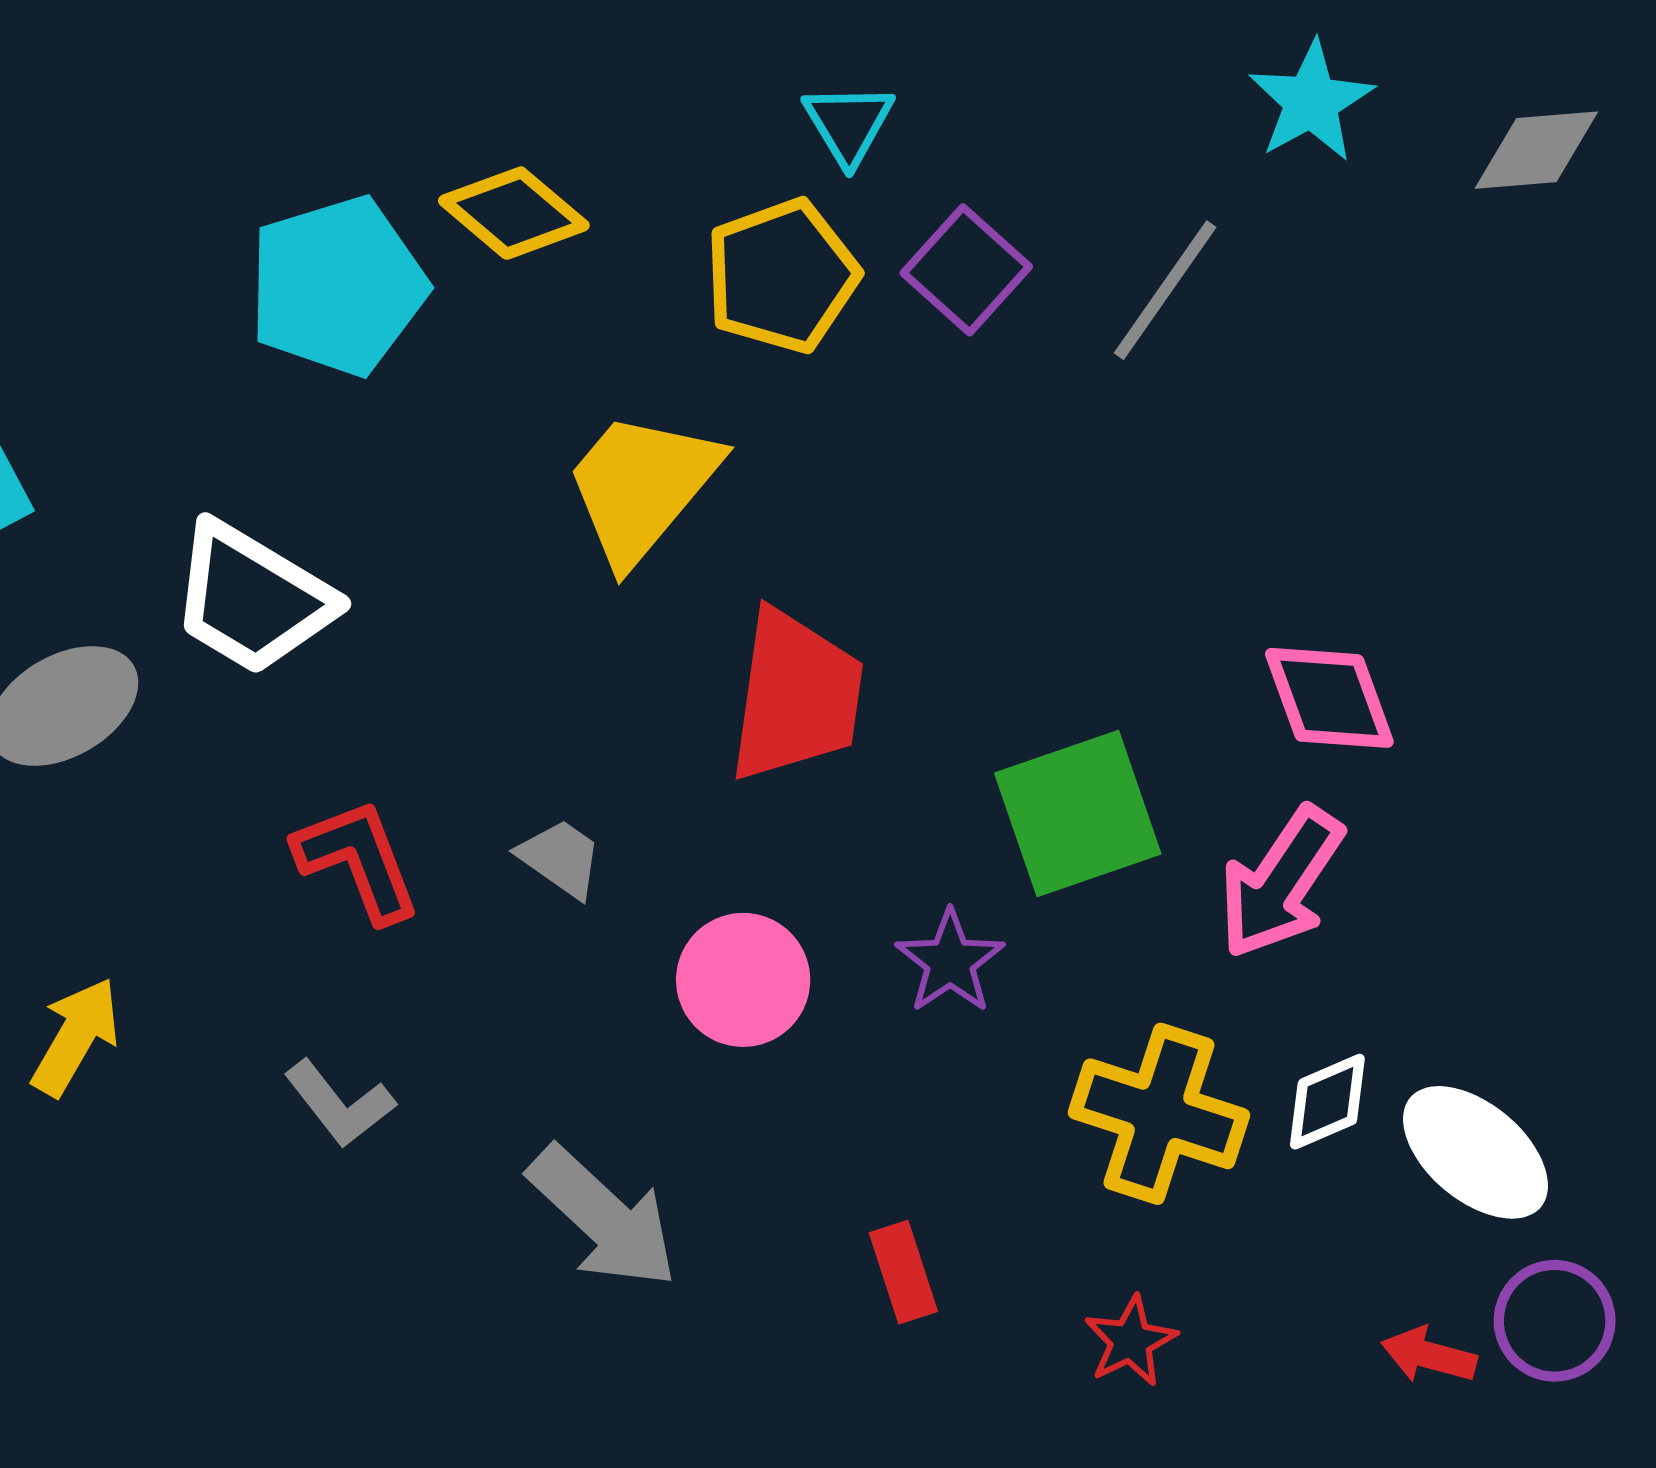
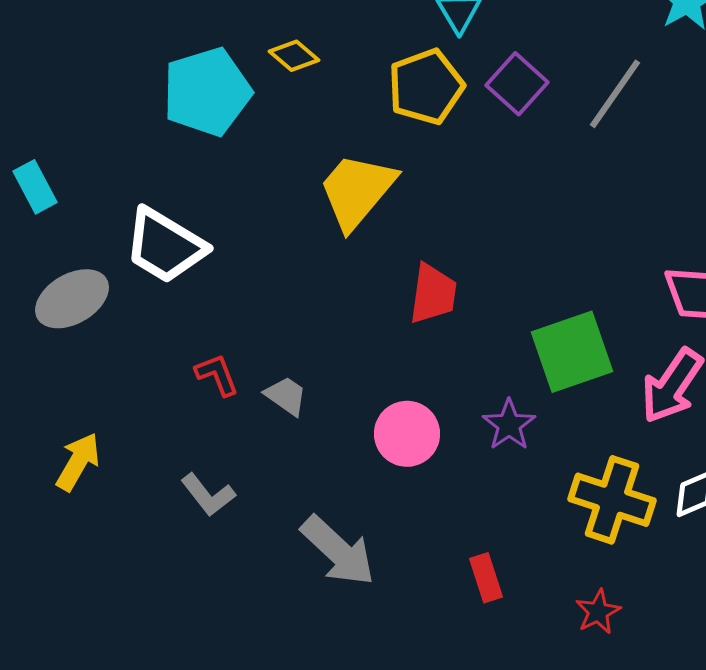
yellow diamond: (514, 213) -> (294, 56), size x0.7
red trapezoid: (796, 696) -> (433, 294), size x0.7
gray trapezoid: (561, 858) -> (286, 396), moved
red L-shape: (358, 860) -> (217, 375), size x0.7

